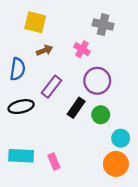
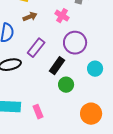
green circle: (101, 115) -> (66, 85), moved
cyan circle: (121, 138) -> (95, 69), moved

